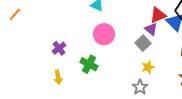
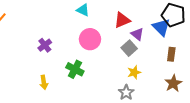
red triangle: (158, 15) -> (122, 20), moved
purple cross: (59, 48) -> (45, 45), moved

